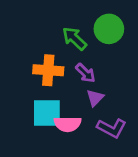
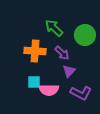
green circle: (109, 29) -> (85, 35), moved
cyan square: (47, 113) -> (34, 82), size x0.6

